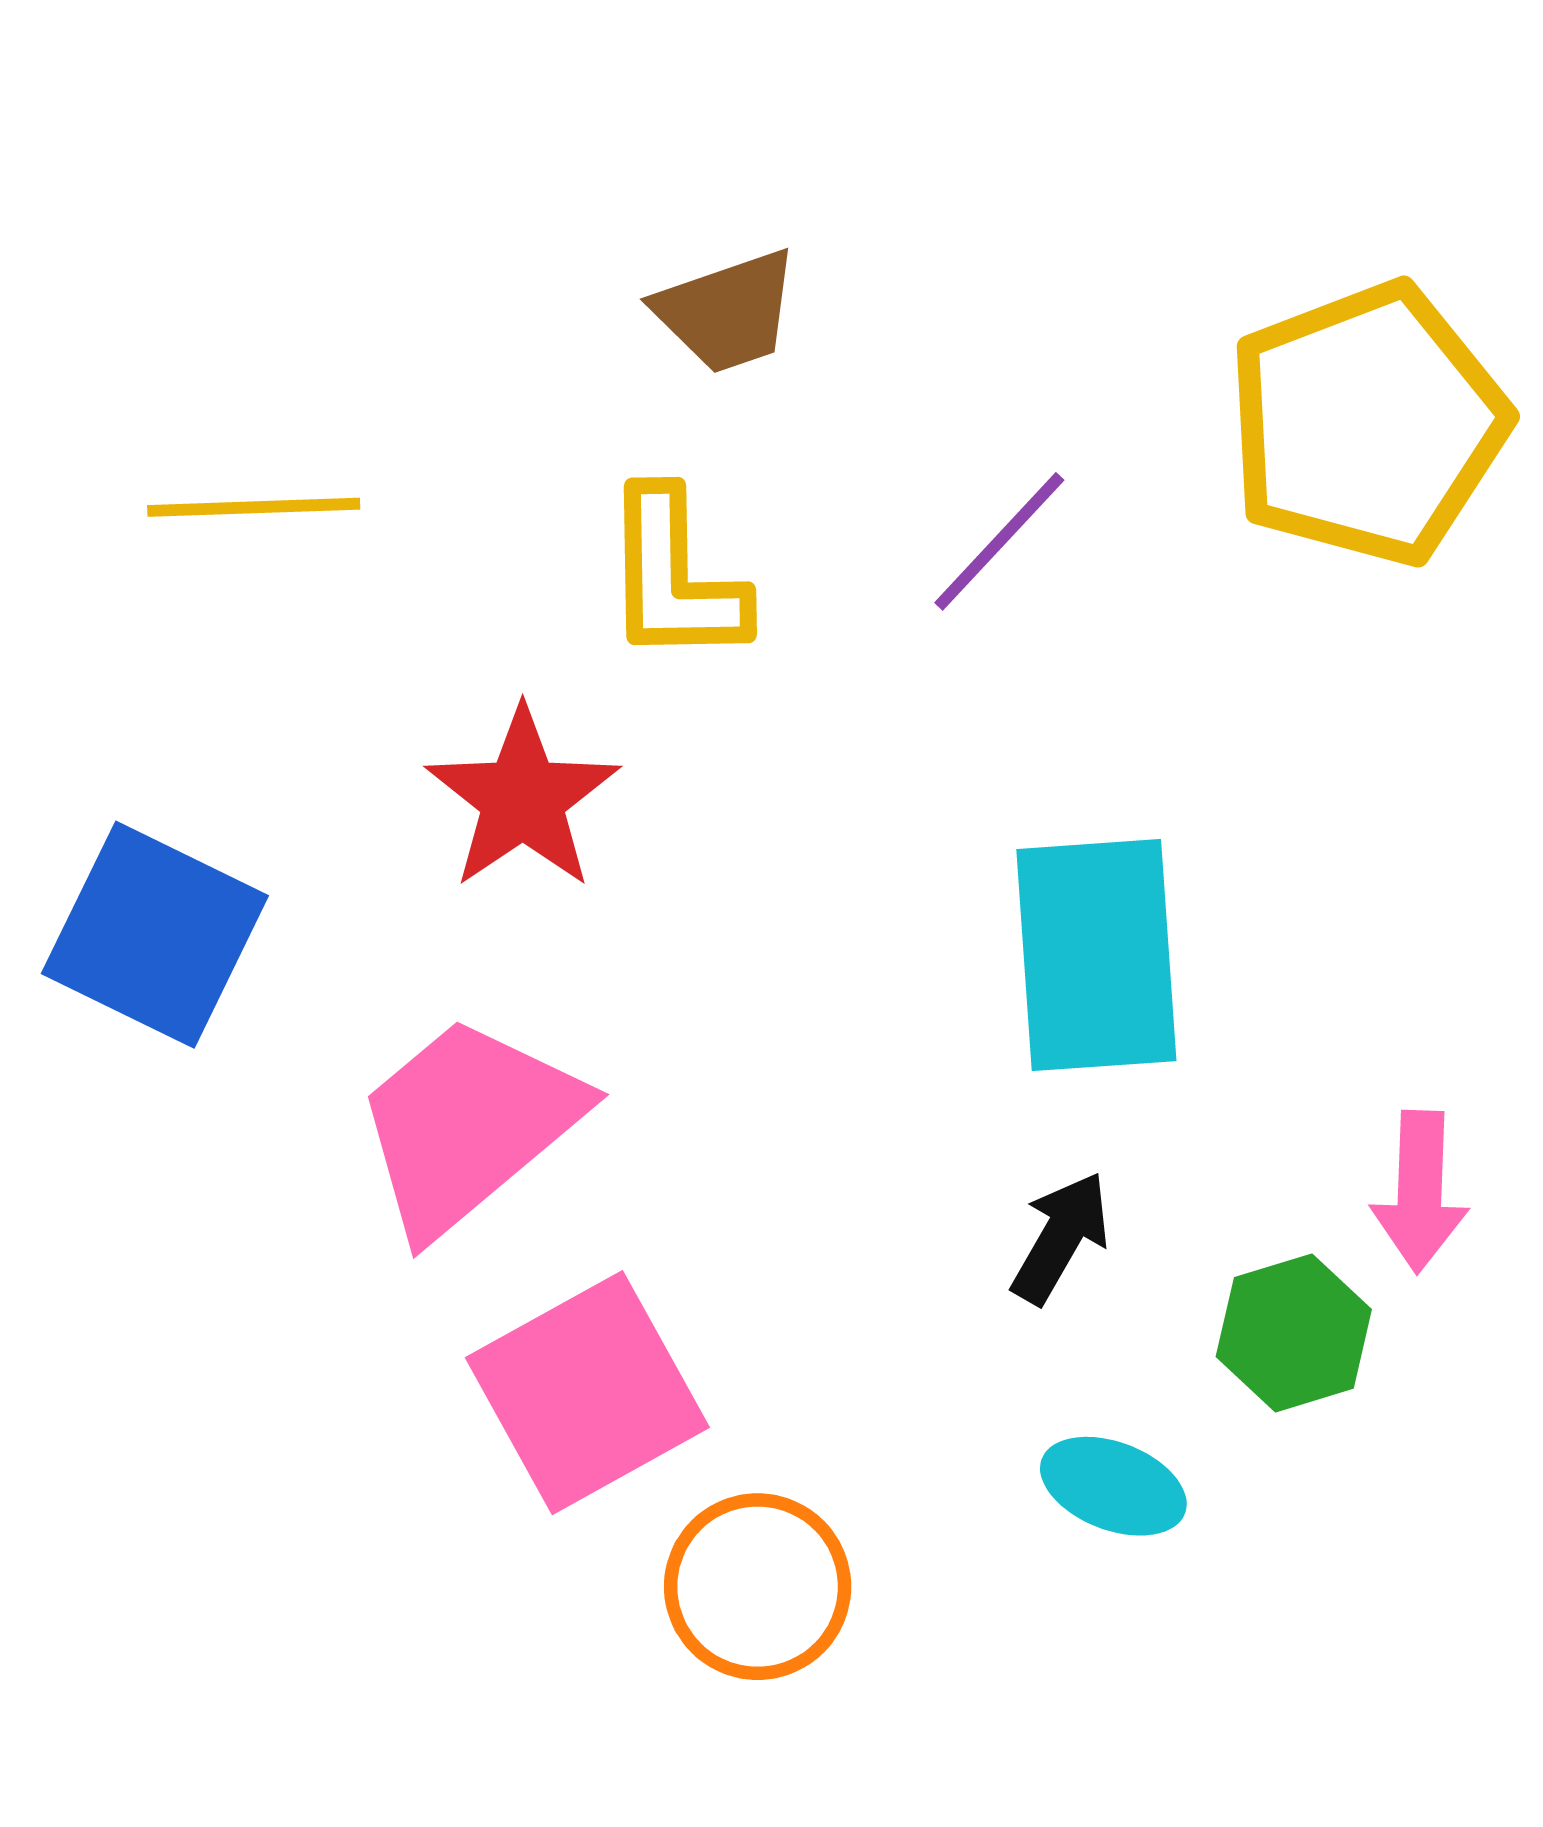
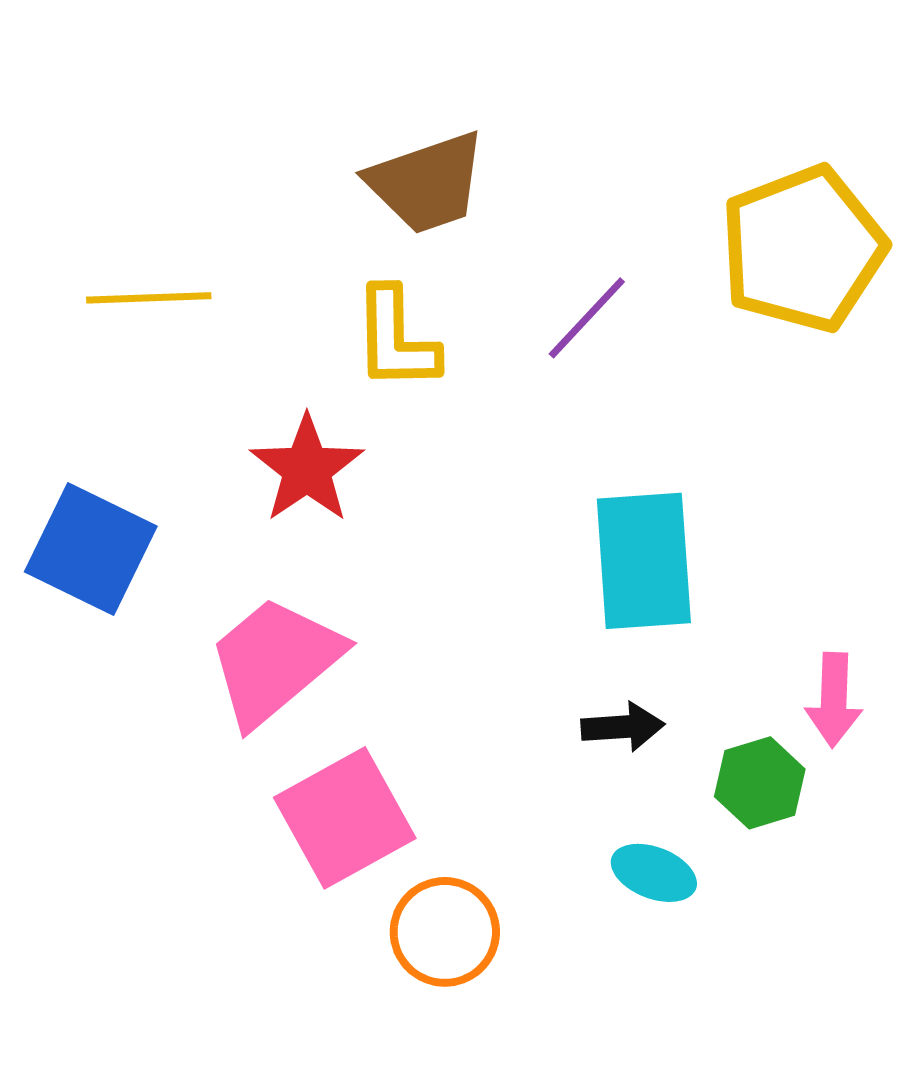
brown trapezoid: (727, 312) -> (427, 183), size x1.4
black arrow: (1061, 1238) -> (623, 727), turned 56

